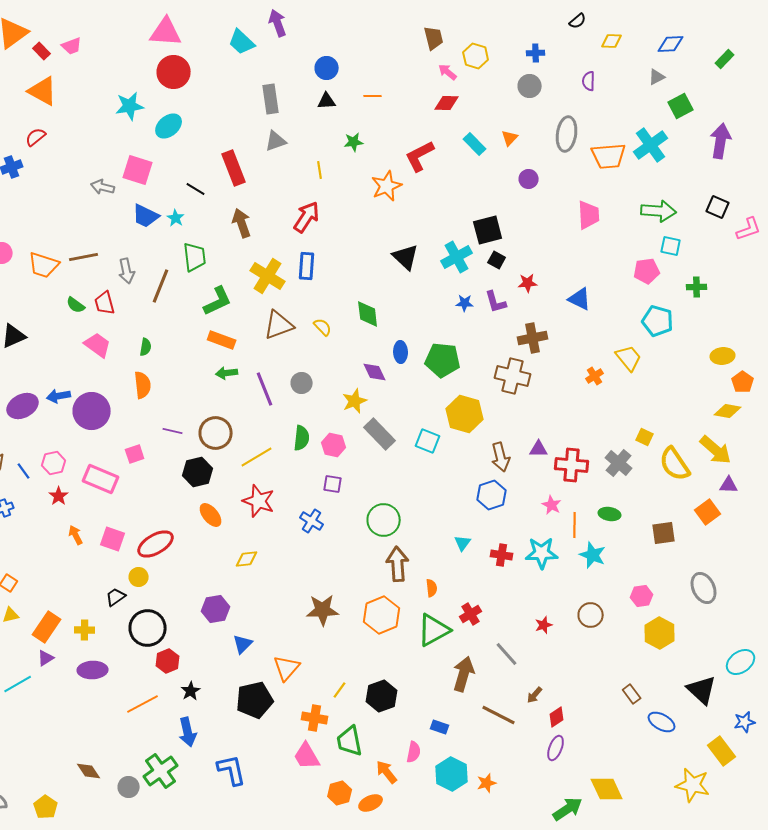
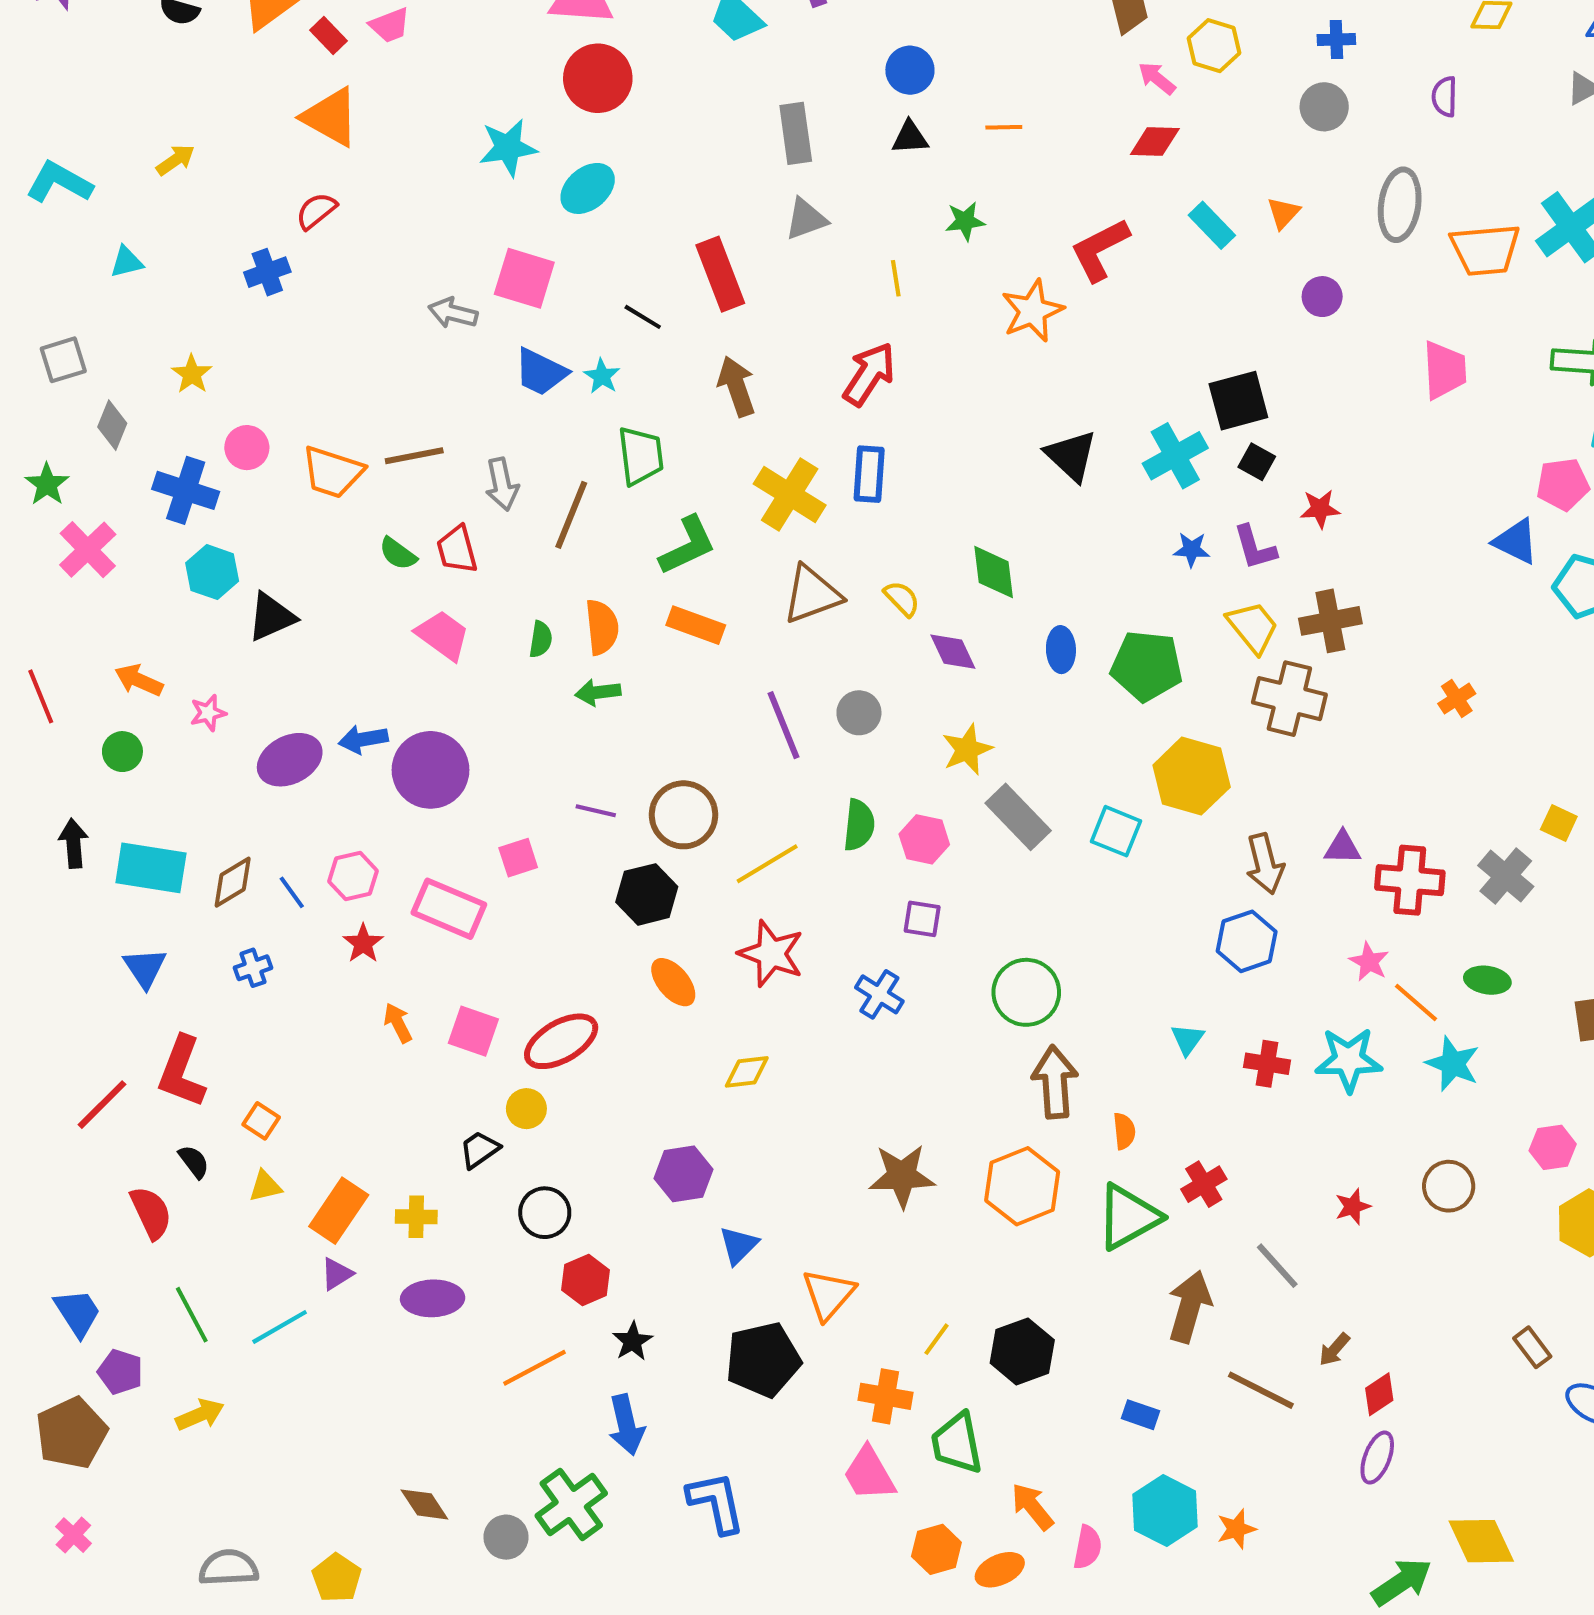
blue triangle: (580, 299) -> (1516, 541), moved
yellow trapezoid: (629, 358) -> (1253, 627), moved
purple diamond: (375, 372) -> (953, 652), moved
green arrow: (227, 373) -> (598, 692), moved
orange semicircle: (143, 385) -> (602, 627), moved
orange line: (575, 525) -> (1416, 1003), turned -50
black circle: (148, 628) -> (545, 1213), size x0.7
pink semicircle: (414, 752) -> (1087, 1547), moved

